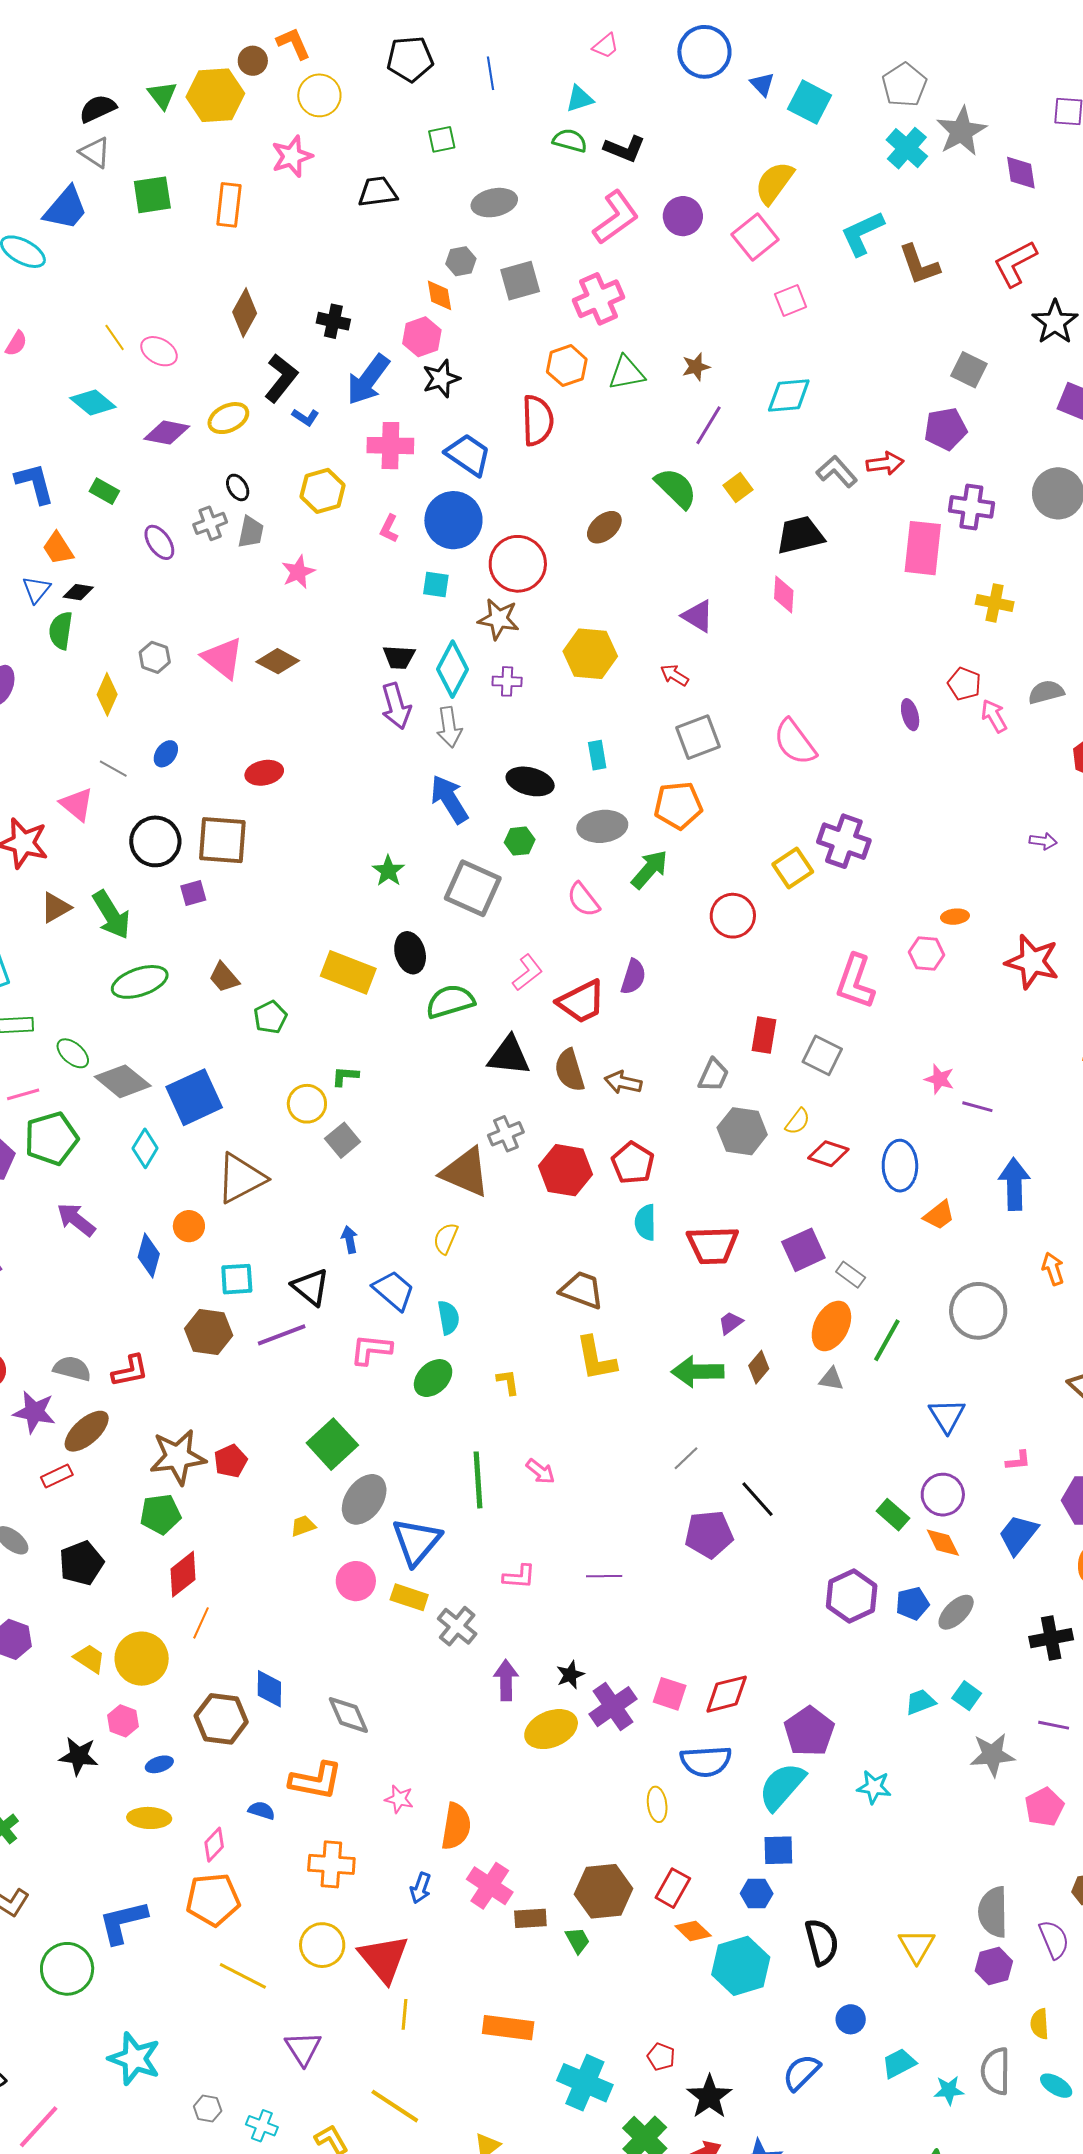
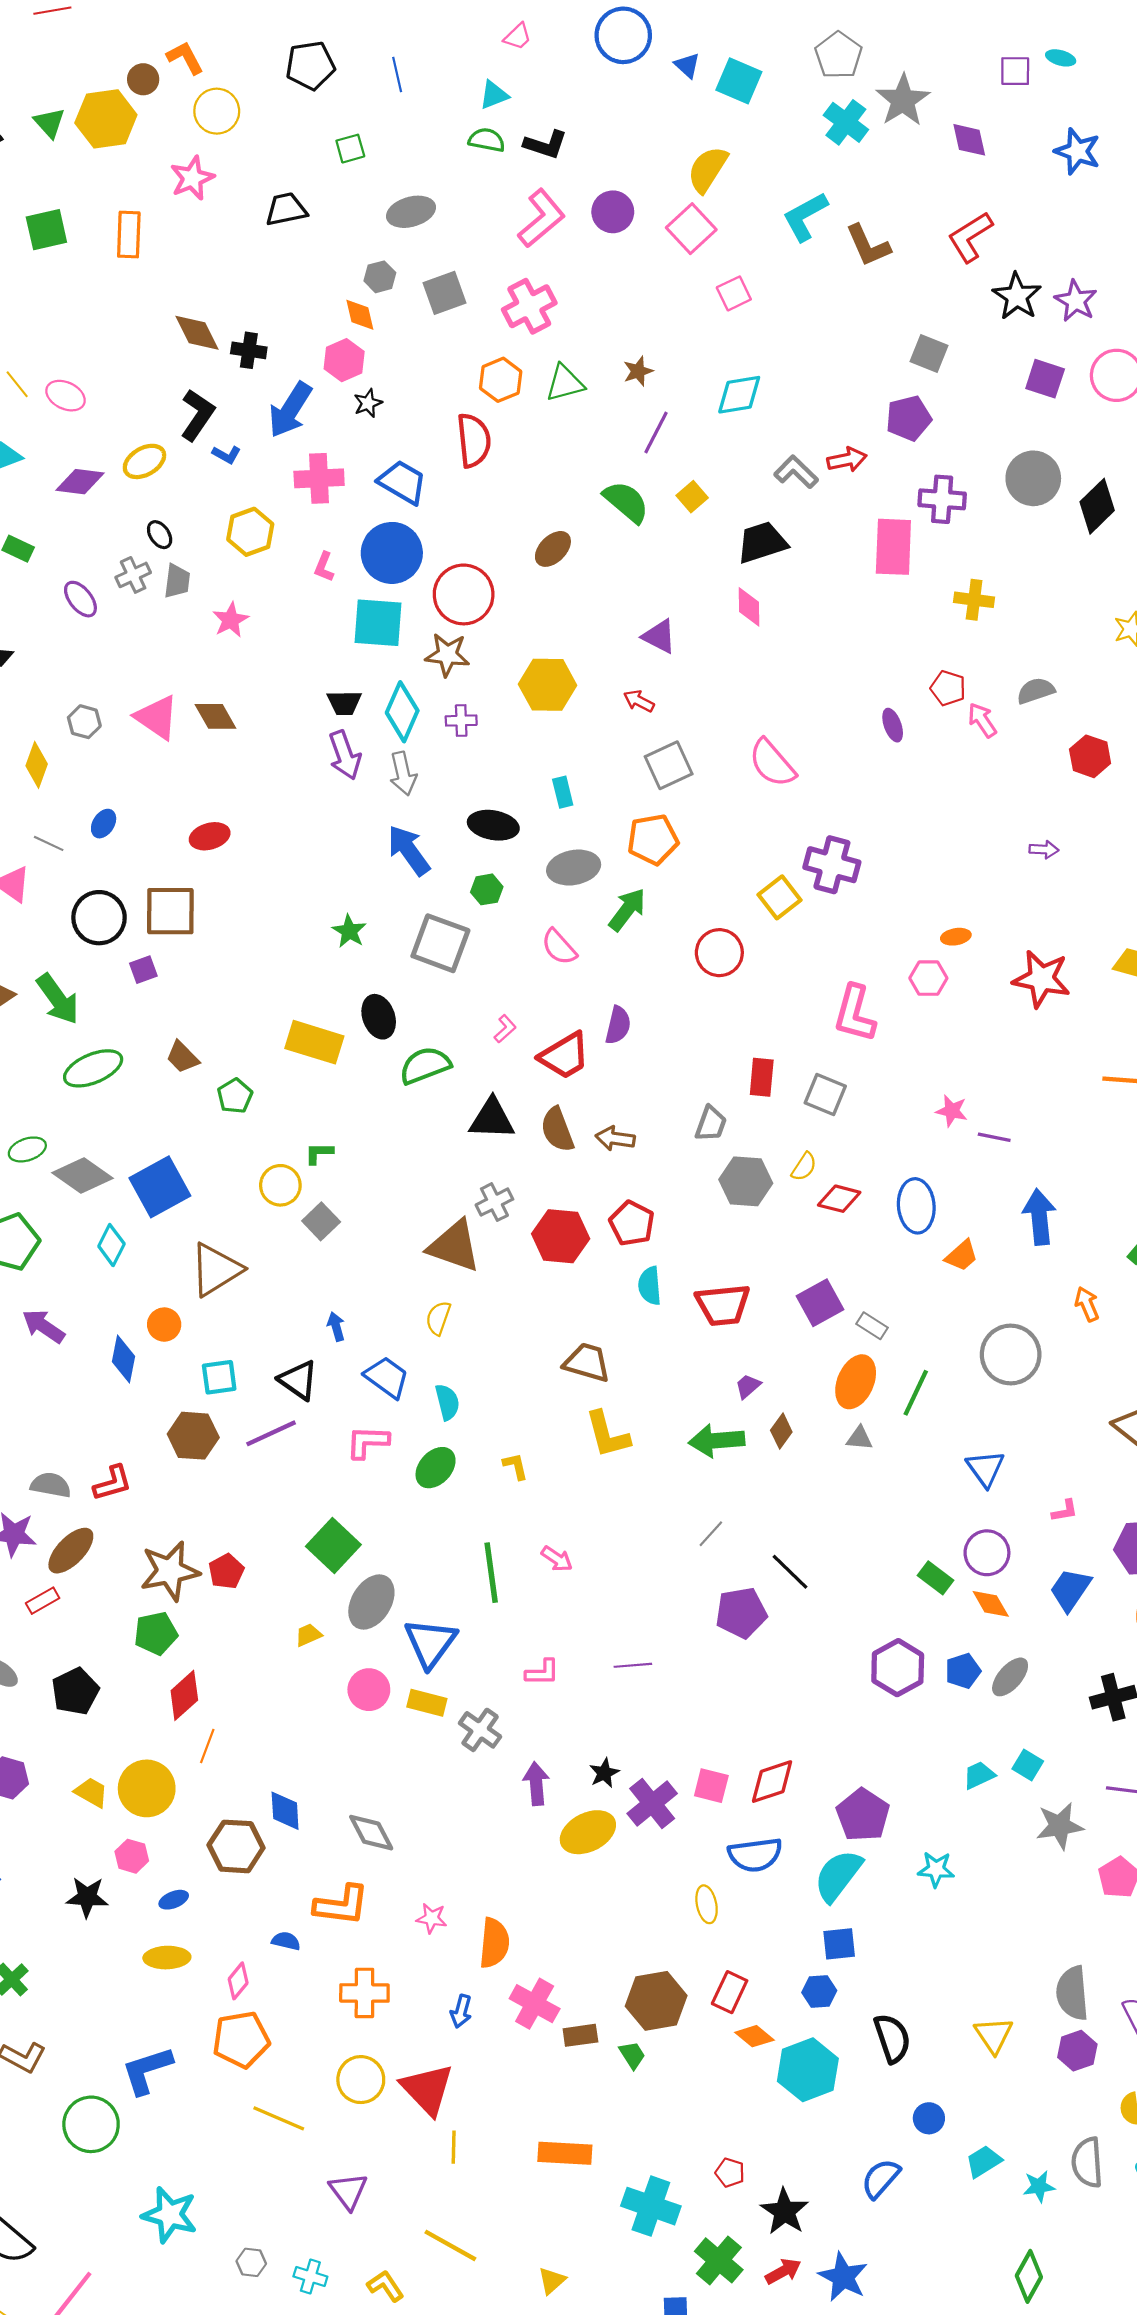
brown diamond: (245, 313) -> (197, 333), moved, turned -51
black star: (441, 379) -> (368, 403), size x0.7
cyan square: (436, 585) -> (378, 623), size x1.8
brown diamond: (278, 661) -> (215, 716), turned 36
pink L-shape: (527, 972) -> (505, 1029), size x0.7
green ellipse: (73, 1053) -> (27, 1149), turned -56

